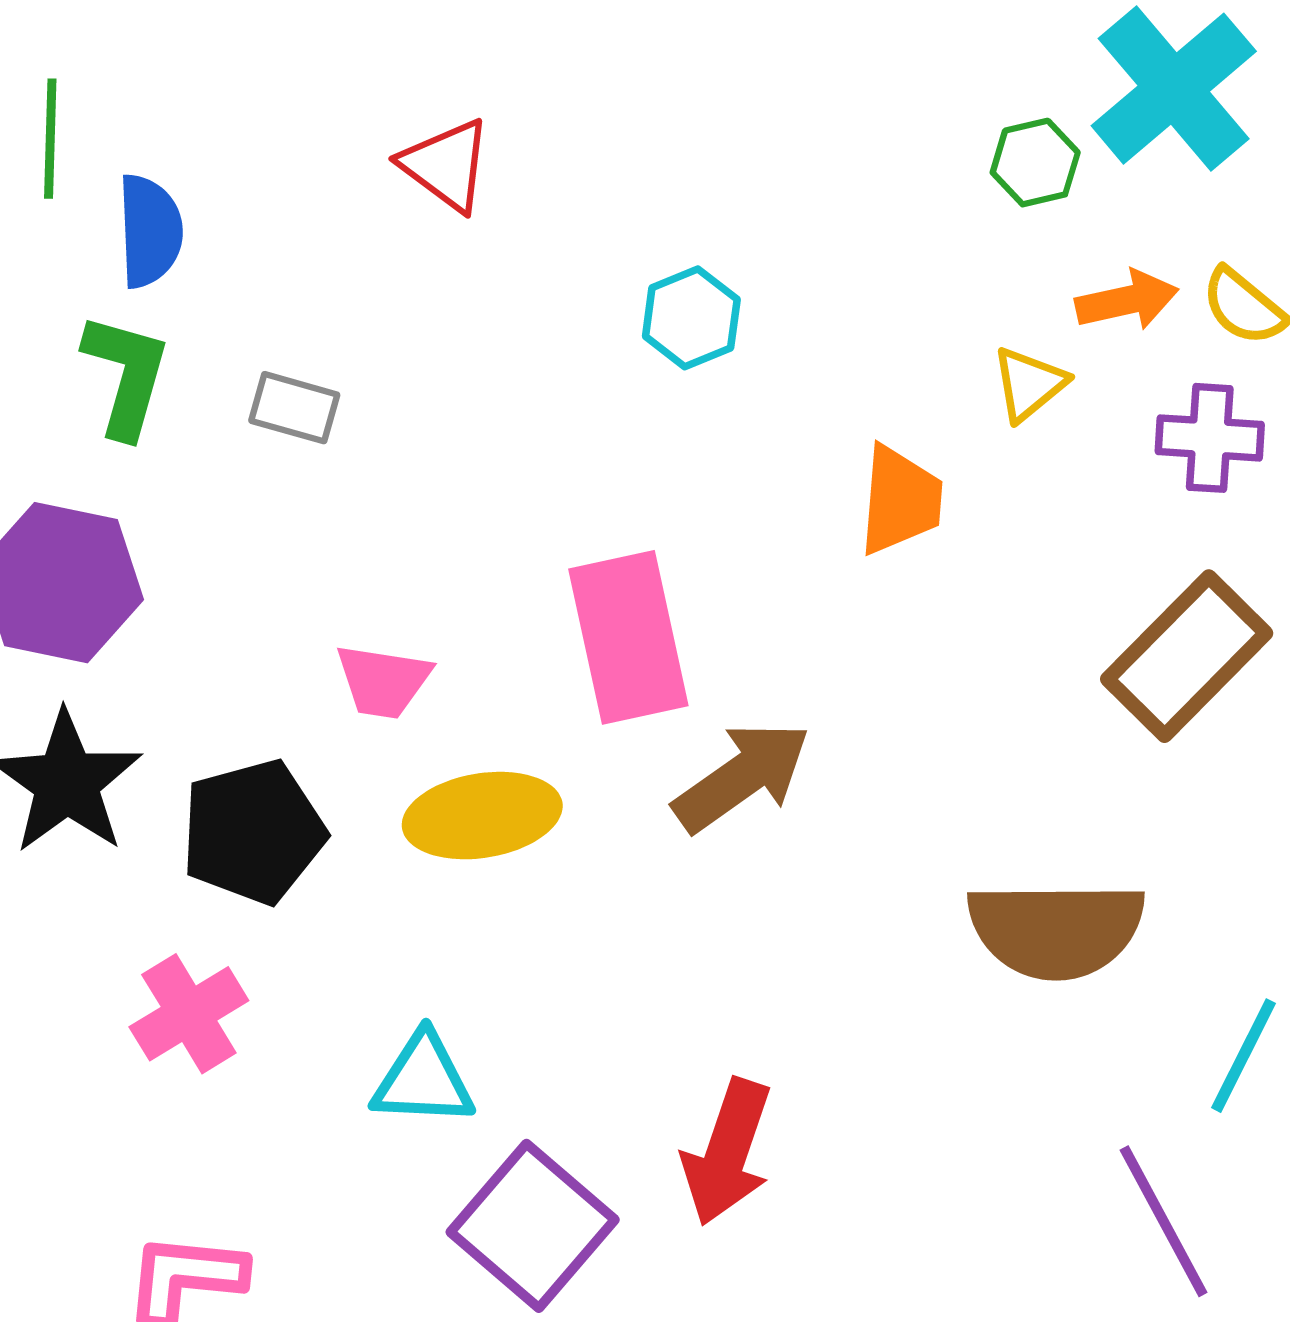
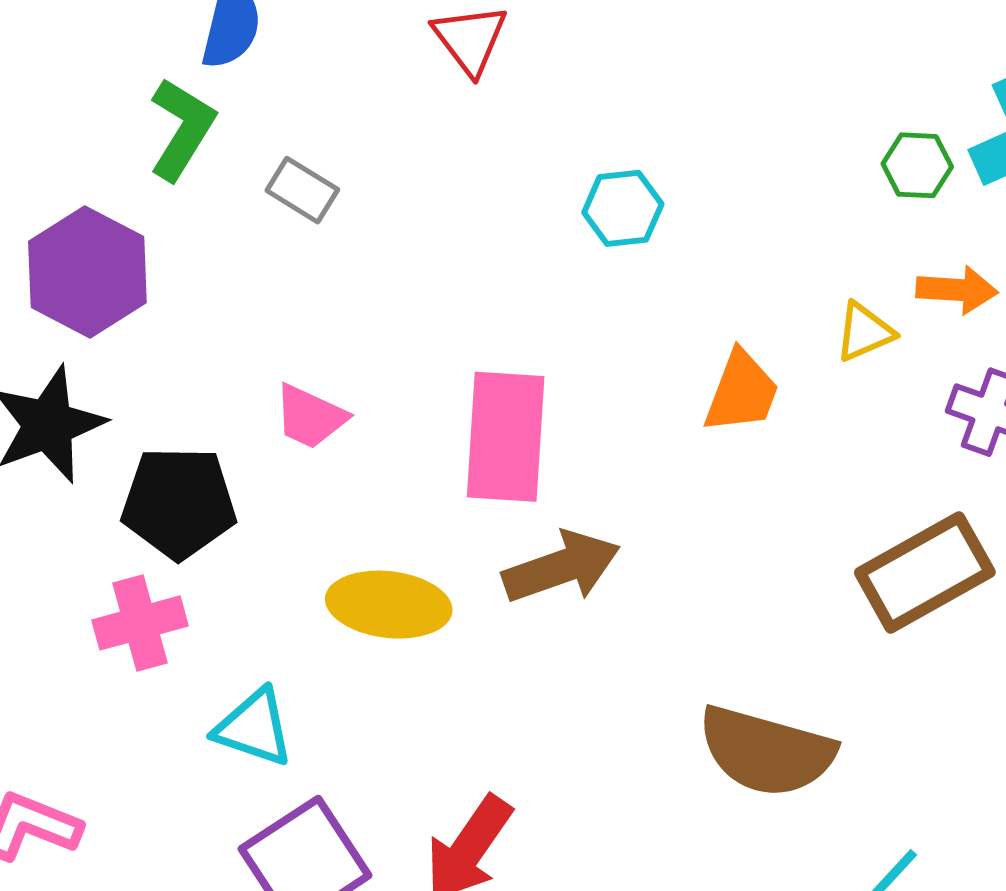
yellow ellipse: (482, 816) -> (389, 605), moved
pink cross: (189, 1014) -> (140, 623), moved

